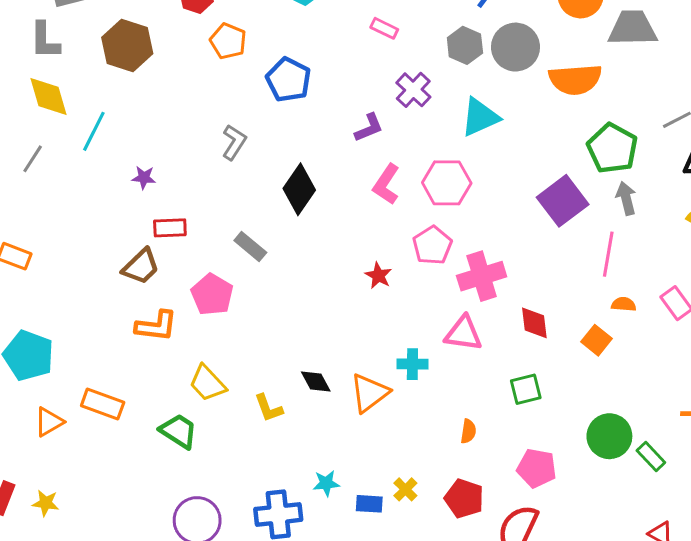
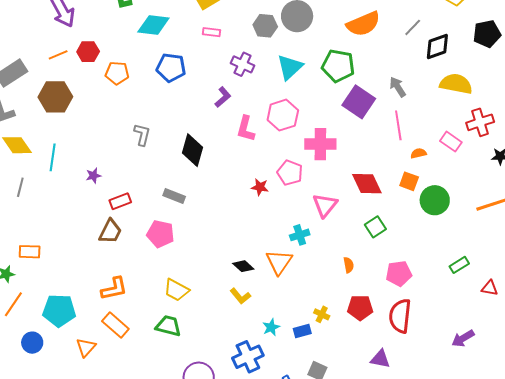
orange semicircle: (575, 79) -> (363, 24), moved
blue pentagon: (288, 80) -> (171, 68), moved
green pentagon: (612, 148) -> (338, 66), moved
pink pentagon: (432, 245) -> (290, 173), moved
pink cross: (482, 276) -> (320, 144), moved, turned 36
red diamond: (534, 323) -> (367, 184), size x1.4
orange L-shape: (156, 326) -> (114, 289), moved
pink triangle: (463, 333) -> (325, 205), turned -40
orange rectangle: (103, 404) -> (115, 325), turned 40
yellow L-shape: (268, 408) -> (240, 296), moved
green circle: (609, 436) -> (435, 200), moved
green rectangle: (651, 456) -> (459, 265), moved, turned -60

